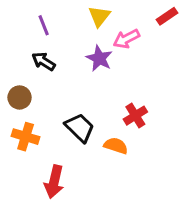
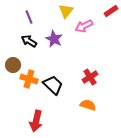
purple star: (99, 58) -> (54, 39), moved
orange cross: (26, 137) -> (29, 79), moved
orange semicircle: (116, 146) -> (88, 105), moved

